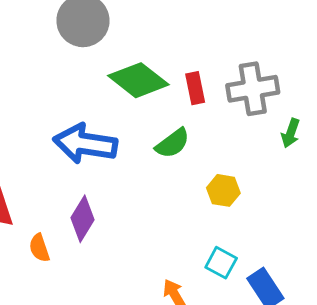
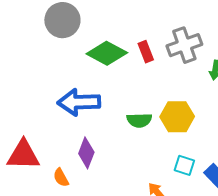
green semicircle: (173, 143) -> (139, 120), moved, turned 45
yellow hexagon: (223, 190) -> (177, 117), size x1.5

